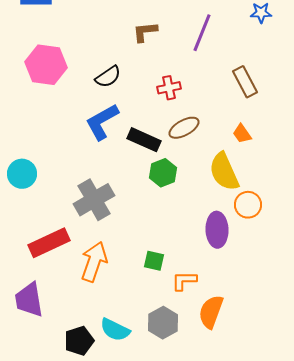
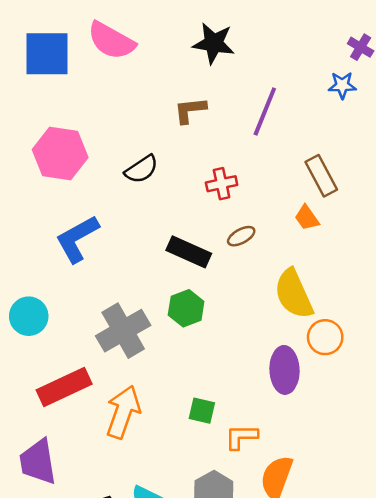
blue L-shape: (102, 122) -> (77, 239), moved
brown ellipse: (184, 128) -> (241, 236), size x0.7
orange trapezoid: (242, 134) -> (307, 218), moved
green hexagon: (163, 173) -> (186, 308), moved
cyan circle: (22, 174) -> (29, 316), moved

